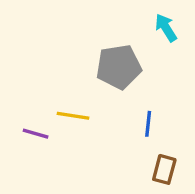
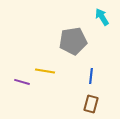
brown rectangle: (164, 169) -> (91, 104), moved

